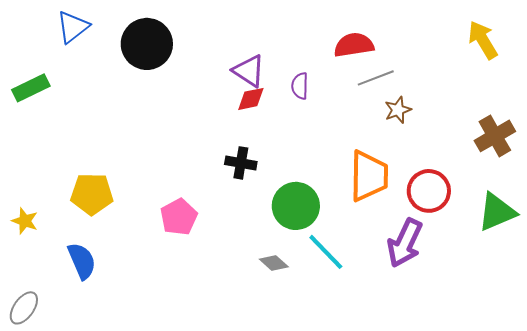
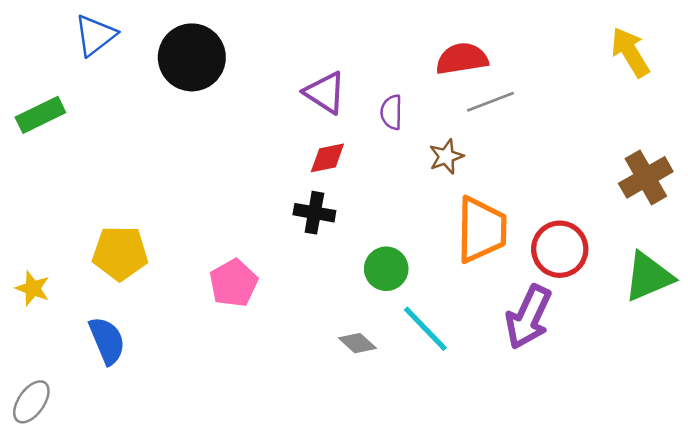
red diamond: (251, 99) -> (327, 158), moved
brown star: (398, 110) -> (446, 157), moved
green circle: (296, 206) -> (386, 269), size x0.7

